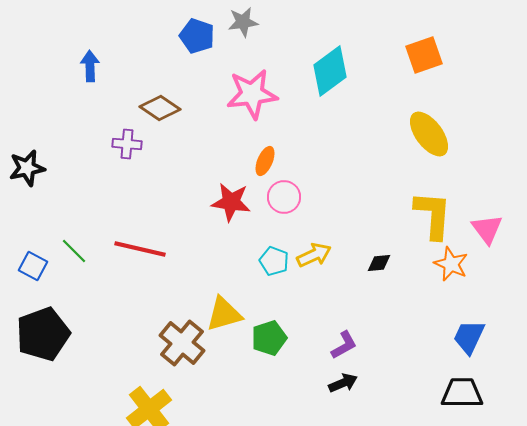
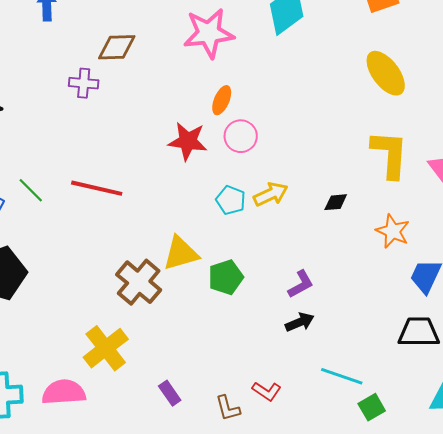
brown diamond: (160, 108) -> (117, 47), turned -36
orange star: (451, 264) -> (393, 231), moved

